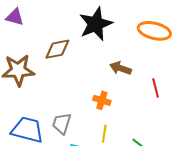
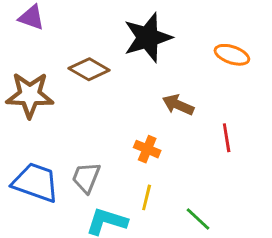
orange ellipse: (154, 31) -> (232, 55), size x0.7
brown diamond: (57, 49) -> (89, 69), turned 36

